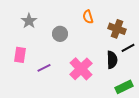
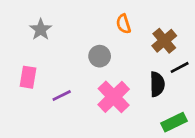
brown cross: (117, 29) -> (164, 41), turned 30
gray circle: (60, 34) -> (100, 56), moved

